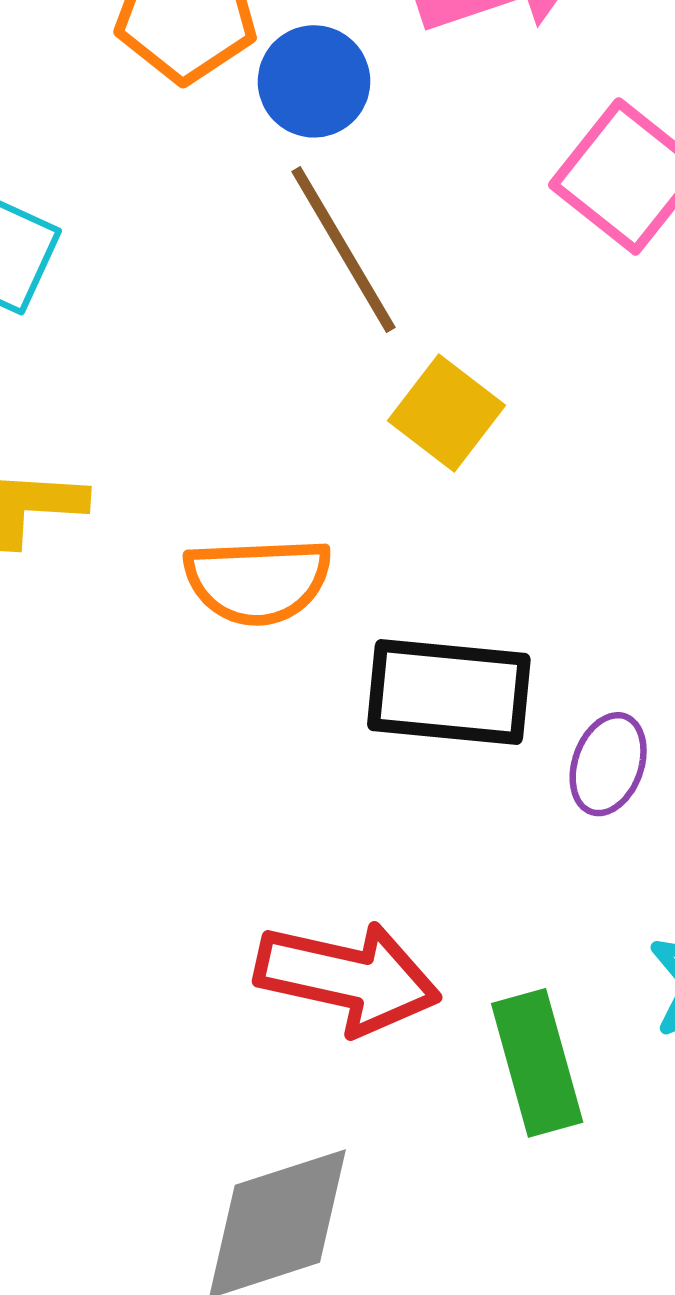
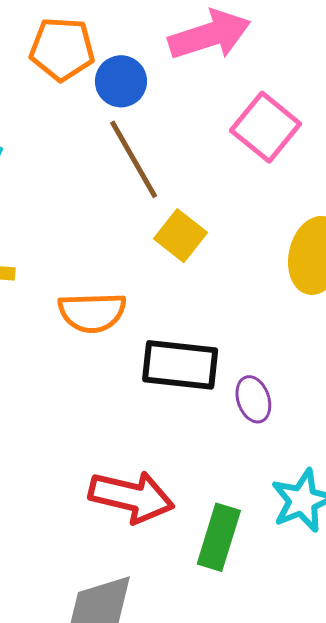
purple ellipse: (608, 764) -> (253, 399), turned -39
green rectangle: (537, 1063) -> (219, 537), turned 32

